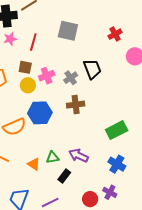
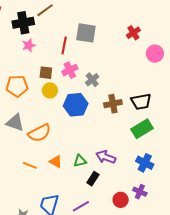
red line: (33, 42) -> (64, 45), moved
black trapezoid: (92, 69) -> (141, 102), moved, turned 105
pink cross: (47, 76) -> (70, 70), moved
brown cross: (76, 105) -> (113, 104), moved
blue hexagon: (40, 113) -> (76, 105), moved
orange triangle: (34, 164) -> (56, 162), moved

